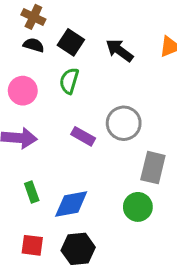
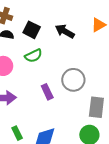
green semicircle: (69, 81) -> (33, 56), turned -126
purple rectangle: (83, 136) -> (47, 92), turned 42

